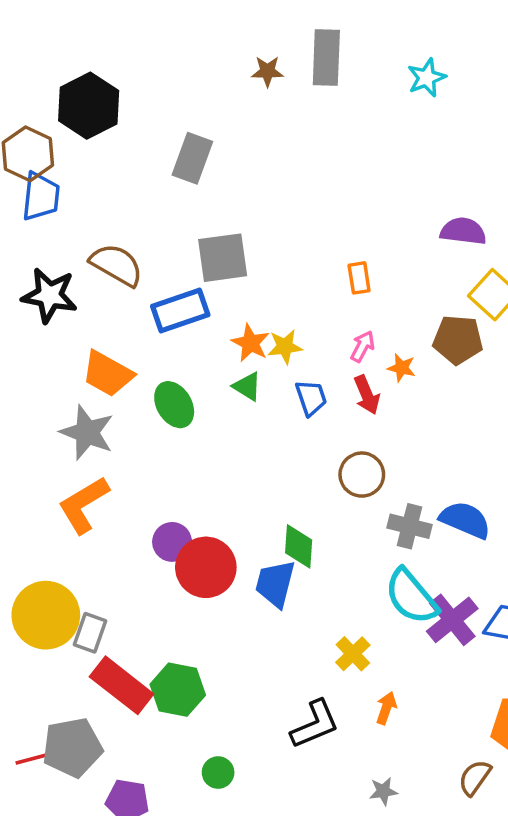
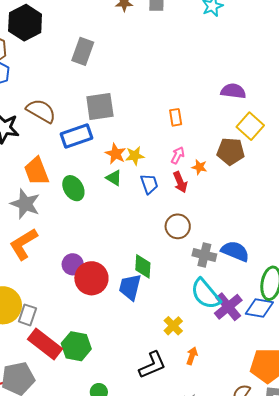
orange trapezoid: (108, 374) -> (36, 171), turned 40

